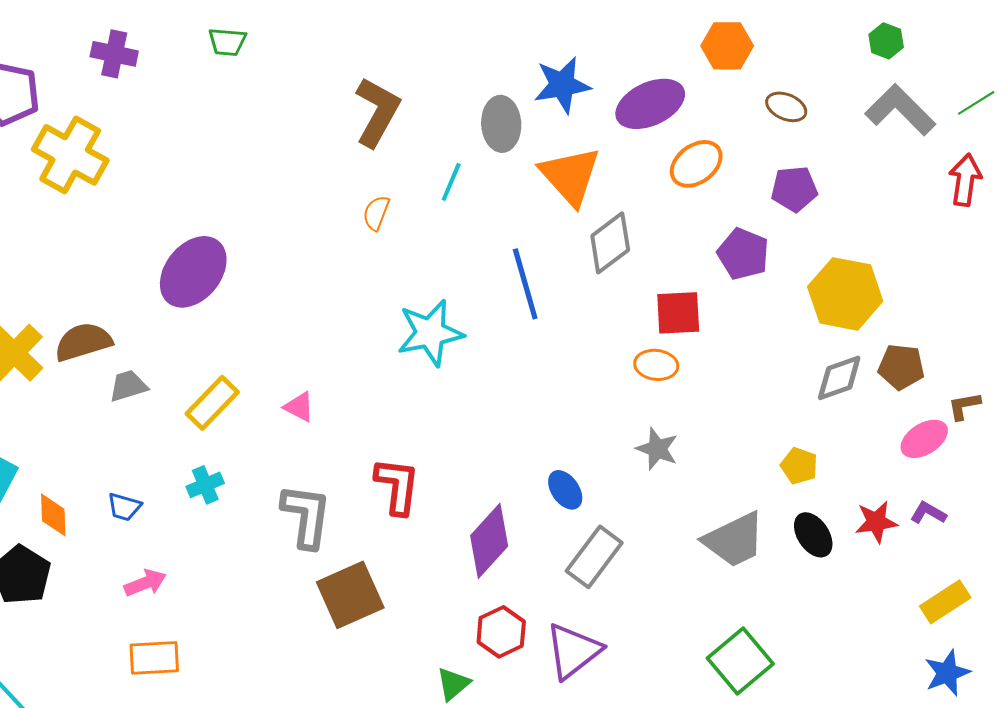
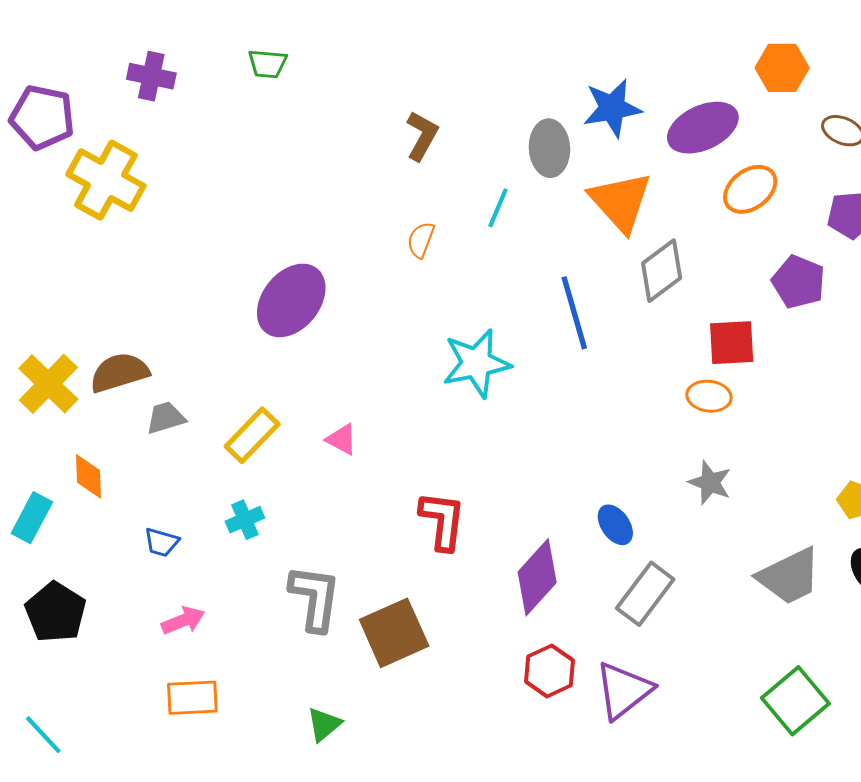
brown L-shape: (377, 112) -> (422, 136), size x0.7
purple ellipse: (193, 272) -> (291, 300), moved
orange diamond: (53, 515) -> (88, 476), moved
gray L-shape: (306, 516) -> (315, 598), moved
green triangle: (453, 684) -> (324, 724), moved

